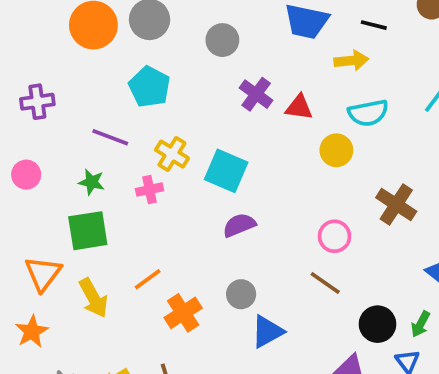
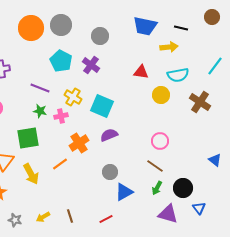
purple cross: (256, 94) -> (91, 65), moved
green star: (92, 182) -> (40, 111), moved
brown cross: (396, 204) -> (200, 102), moved
orange cross: (183, 313) -> (79, 143), moved
green arrow: (421, 324) -> (157, 188), moved

